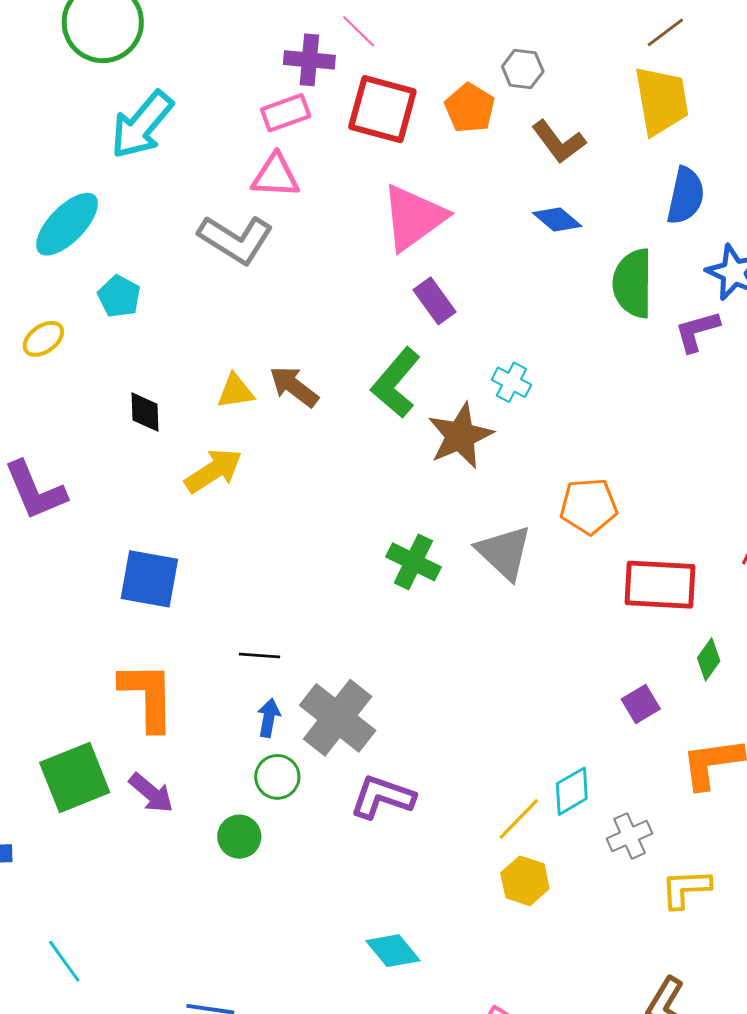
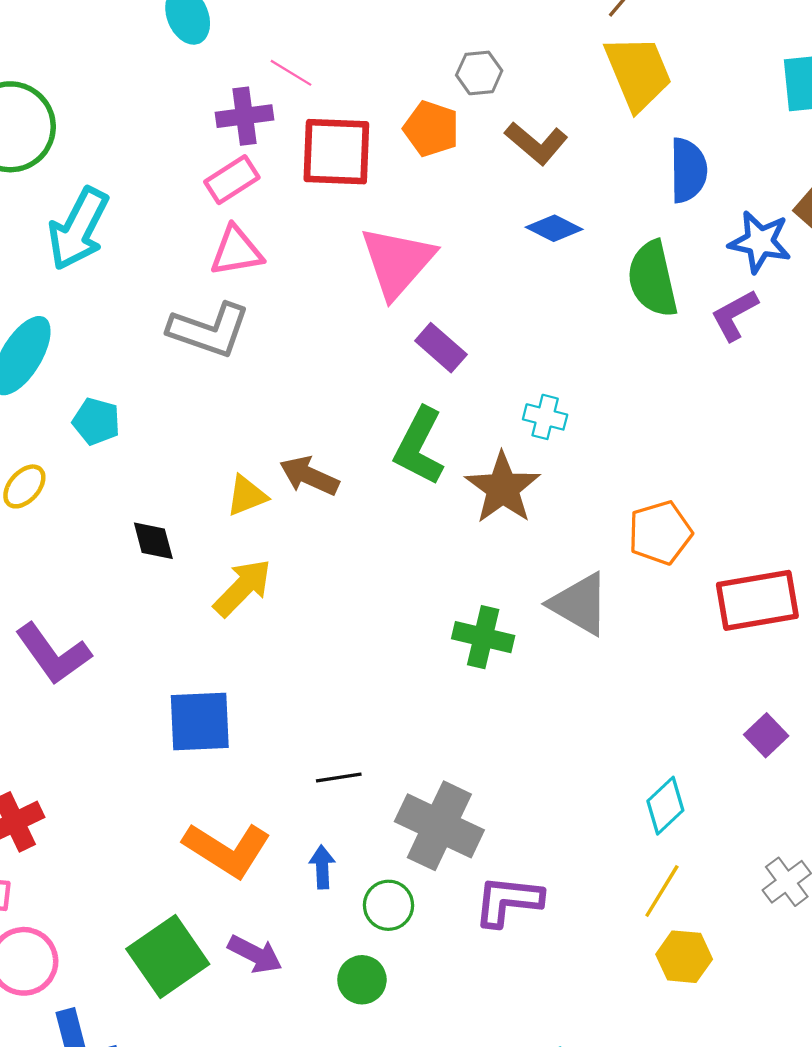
orange L-shape: (148, 696) -> (227, 850), turned 136
blue arrow: (269, 718) -> (322, 867), moved
cyan diamond: (572, 791) -> (665, 806), moved

